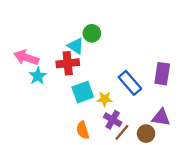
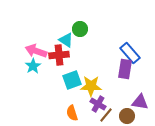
pink arrow: (26, 58) -> (36, 51), moved
purple rectangle: (162, 74) -> (125, 69), moved
blue rectangle: (130, 83) -> (130, 53), moved
yellow star: (105, 99) -> (91, 86), size x1.5

